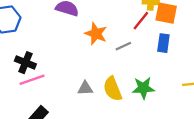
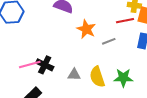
red line: (141, 21) -> (125, 21), turned 36
black cross: (25, 63) -> (45, 65), moved

